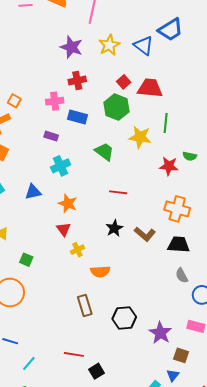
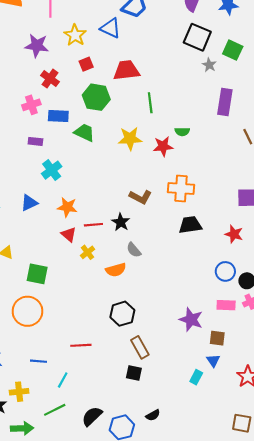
red cross: (77, 80) -> (50, 79), turned -30
red square: (124, 82) -> (86, 64), moved, turned 32
yellow star: (140, 137) -> (130, 139), moved
green trapezoid: (104, 152) -> (84, 133), moved
red line: (118, 192) -> (93, 225), moved
brown L-shape: (145, 234) -> (140, 197), moved
green square: (26, 260) -> (37, 274), size x1.5
gray semicircle: (182, 275) -> (134, 250), moved
brown rectangle: (85, 306) -> (140, 347), moved
black hexagon: (124, 318) -> (122, 314), moved
red line: (74, 354) -> (81, 345), moved
black square: (97, 371) -> (134, 373), turned -35

